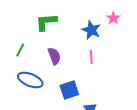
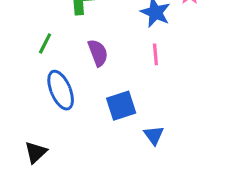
blue ellipse: (30, 80) -> (61, 90), turned 45

